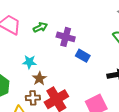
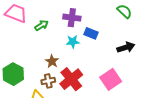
green arrow: (40, 27) -> (42, 25), moved
cyan star: (29, 62) -> (73, 42), moved

